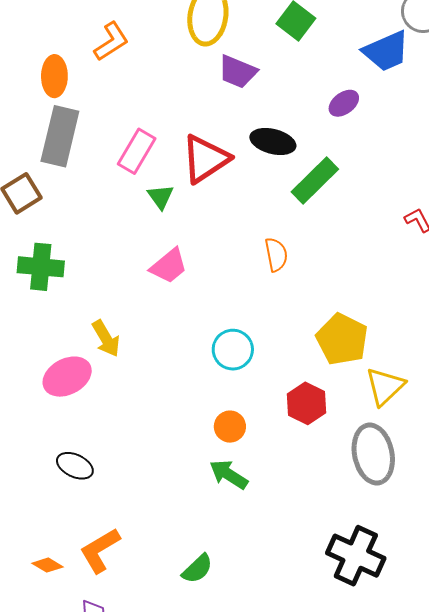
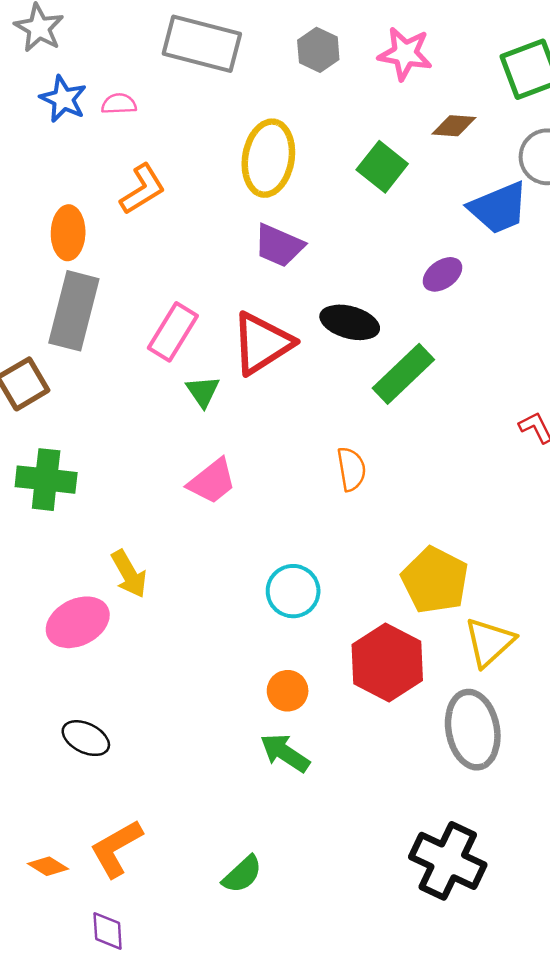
purple trapezoid: (238, 72) -> (279, 245), moved
red hexagon: (306, 403) -> (387, 663), size x1.4

